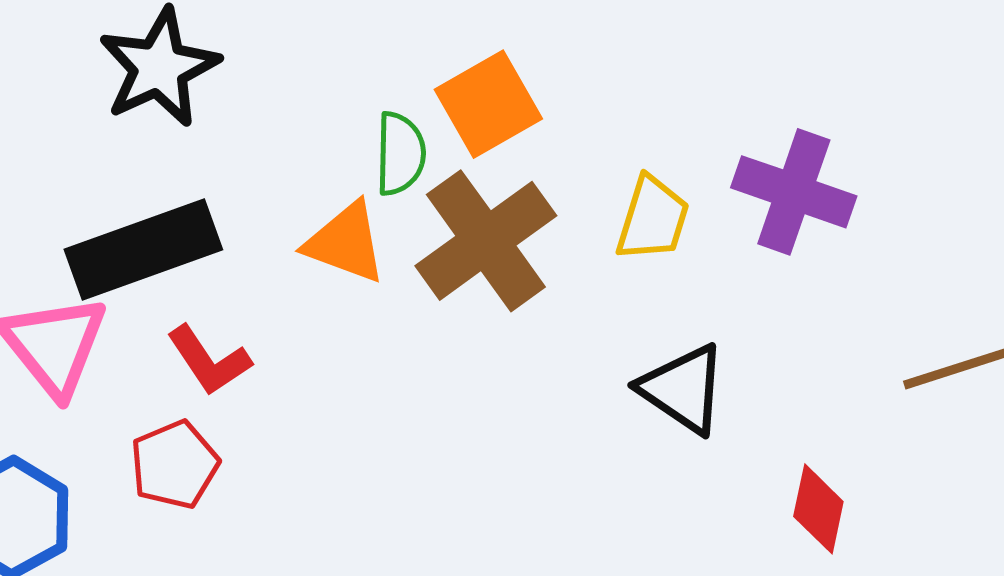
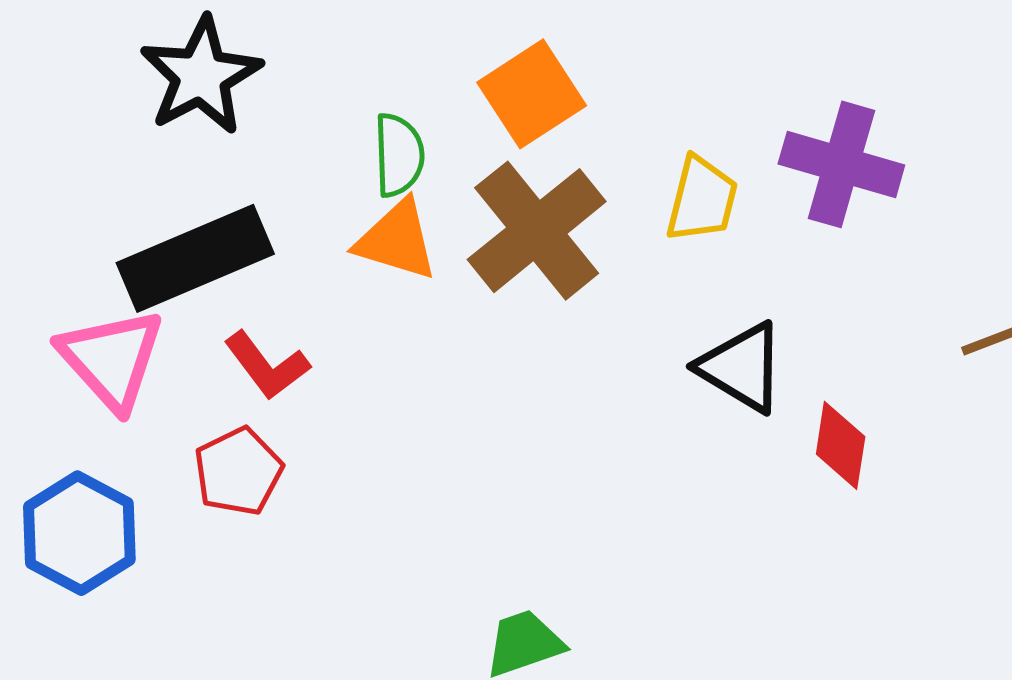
green semicircle: (400, 154) -> (399, 155), moved
red diamond: (818, 509) -> (841, 445), moved

